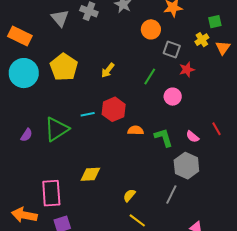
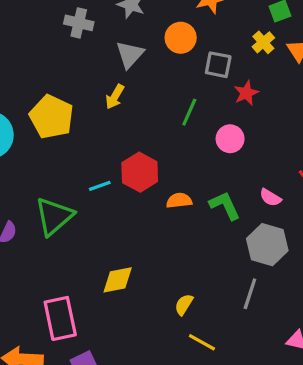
gray triangle: (60, 18) -> (130, 54), moved, turned 30
yellow arrow: (108, 70) -> (115, 97), moved

